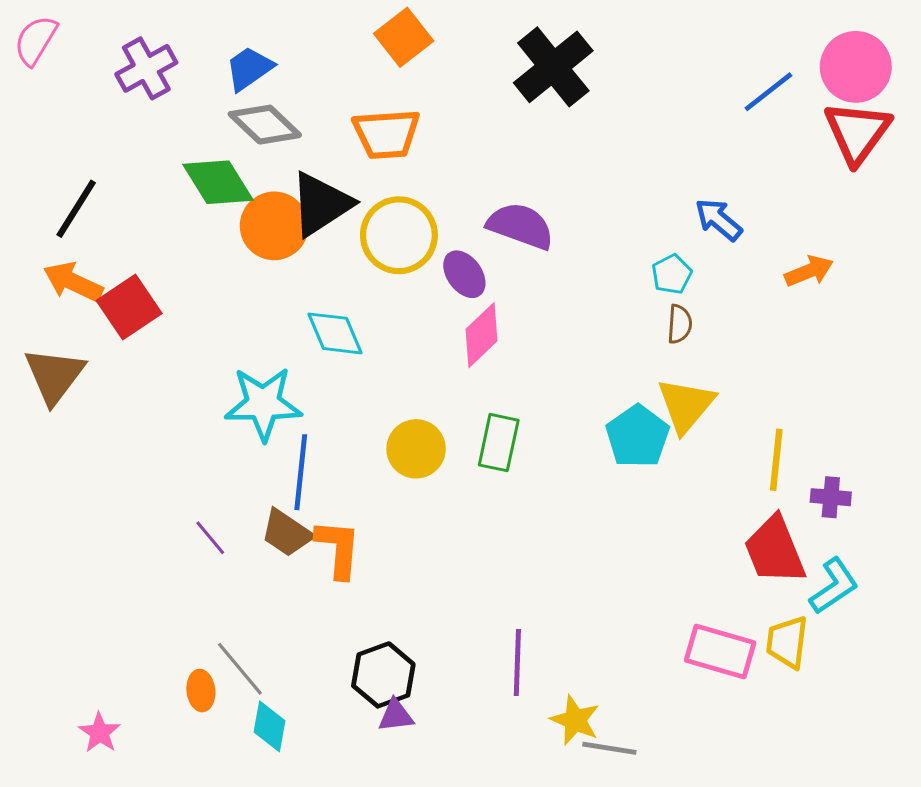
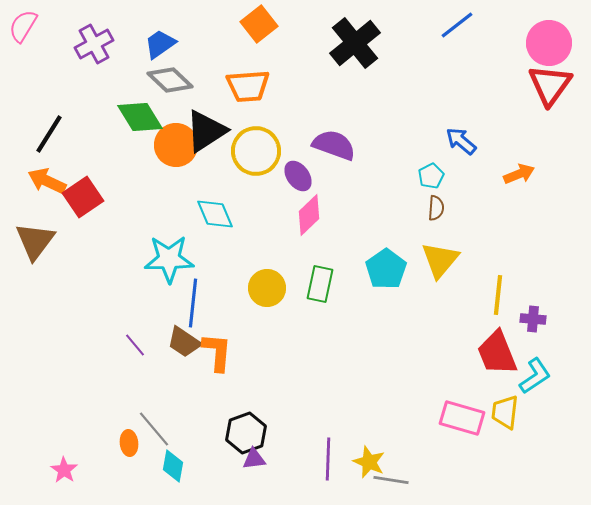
blue line: (768, 92) -> (457, 25), moved
cyan pentagon: (637, 436) -> (386, 269), moved
purple line: (517, 662) -> (328, 459), moved

